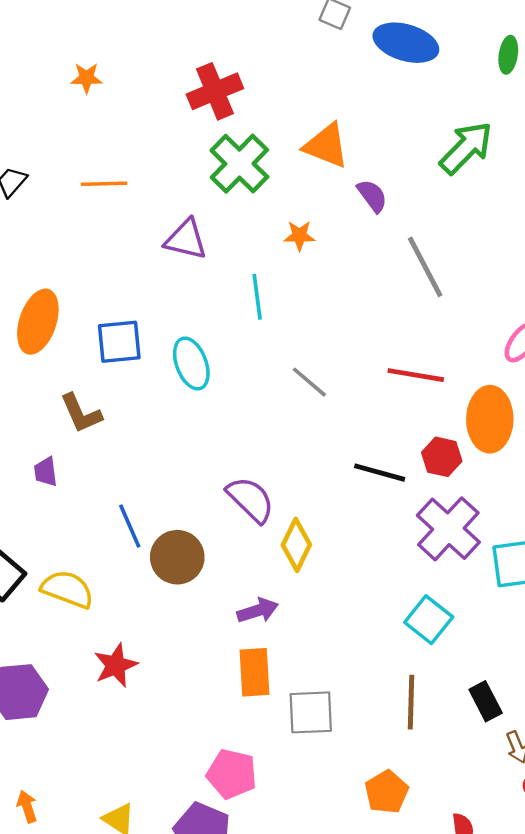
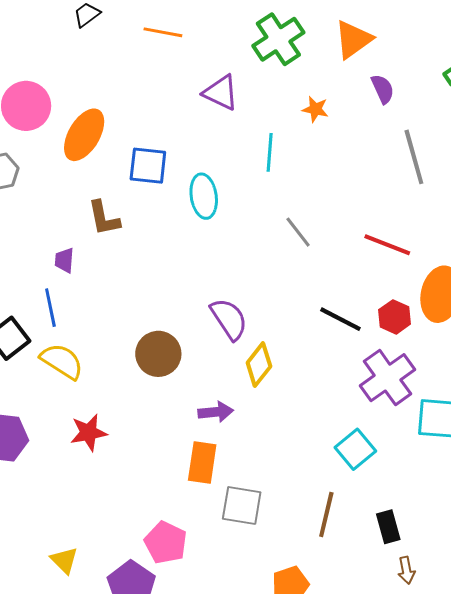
orange triangle: (326, 146) -> (353, 39), turned 51
blue line: (130, 526) -> (50, 308), moved

